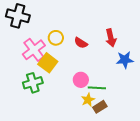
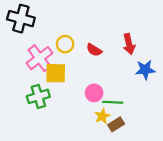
yellow square: (48, 63) -> (56, 73), turned -36

